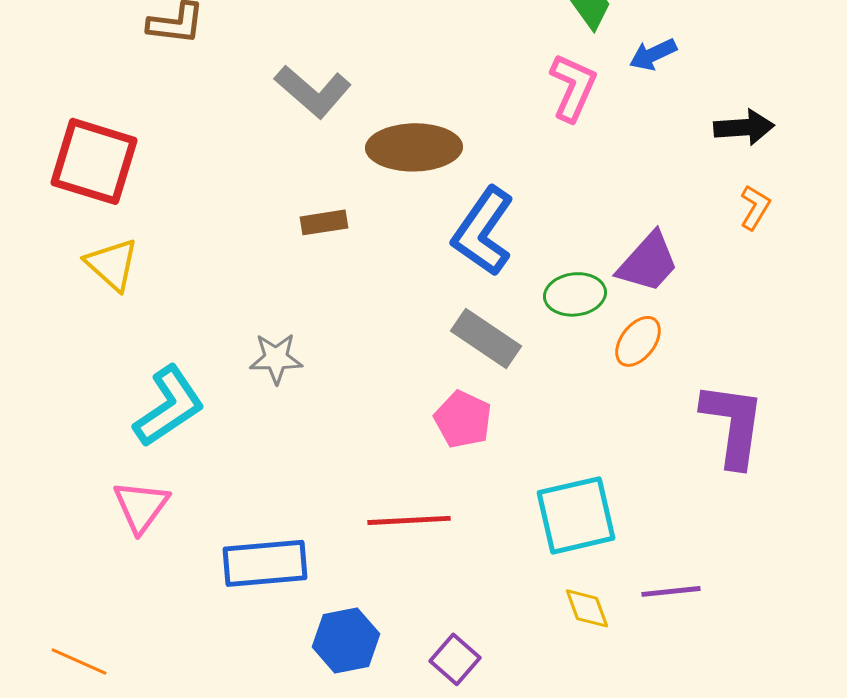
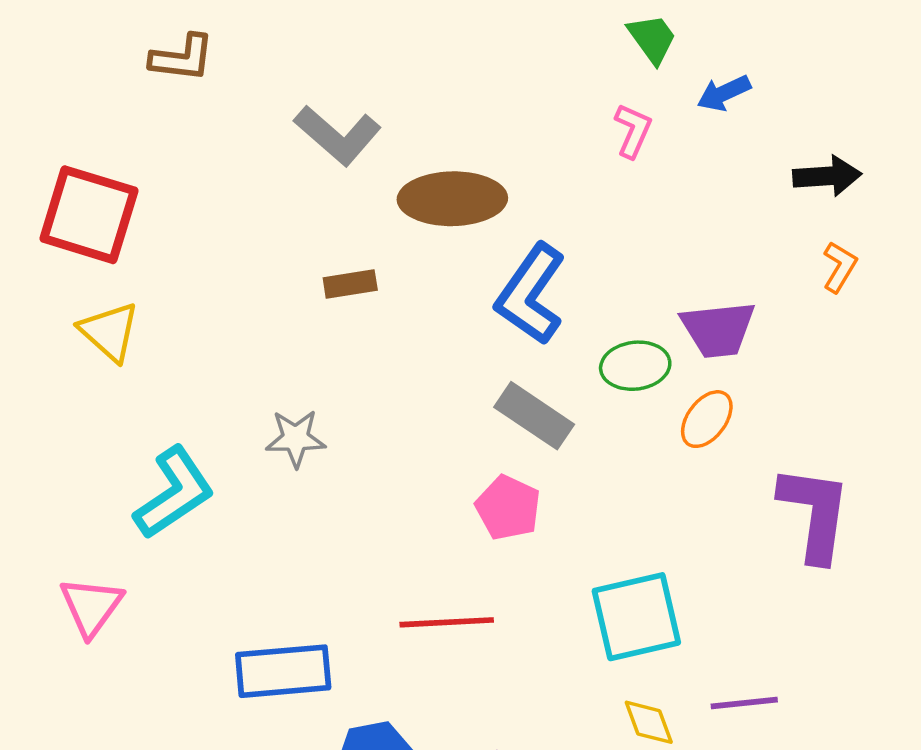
pink L-shape: (573, 87) -> (633, 131), size x0.7
purple trapezoid: (648, 262) -> (718, 329), turned 42
pink triangle: (141, 506) -> (91, 606), moved

